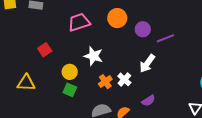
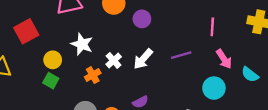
purple line: (165, 38) -> (181, 55), moved
red square: (45, 50) -> (26, 31), size x1.5
white cross: (124, 79) -> (114, 61), moved

